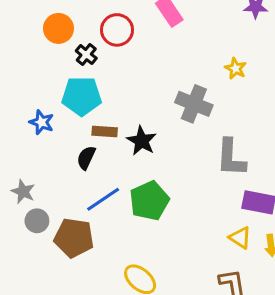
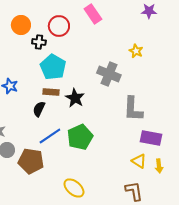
black cross: (86, 55) -> (39, 42), turned -32
cyan pentagon: (82, 96) -> (53, 67), moved, turned 30

